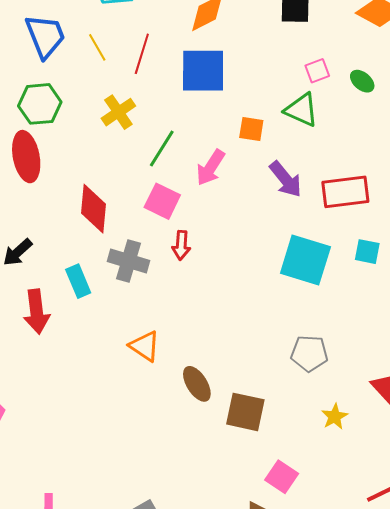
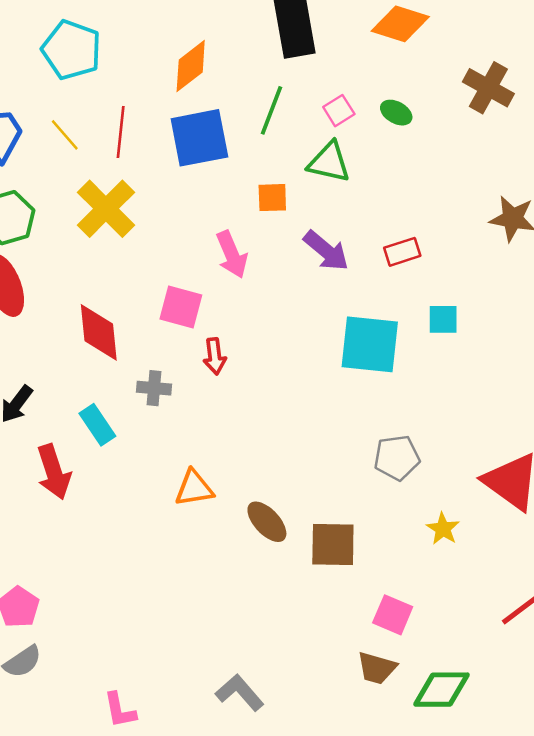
yellow cross: (118, 112) -> (106, 209), size x1.4
green line: (162, 149) -> (272, 110), moved
pink arrow: (210, 168) -> (232, 254), turned -45
red rectangle: (345, 192) -> (402, 252), size x0.6
gray cross: (129, 261) -> (154, 388), size x0.7
orange triangle: (145, 346) -> (194, 488), turned -32

